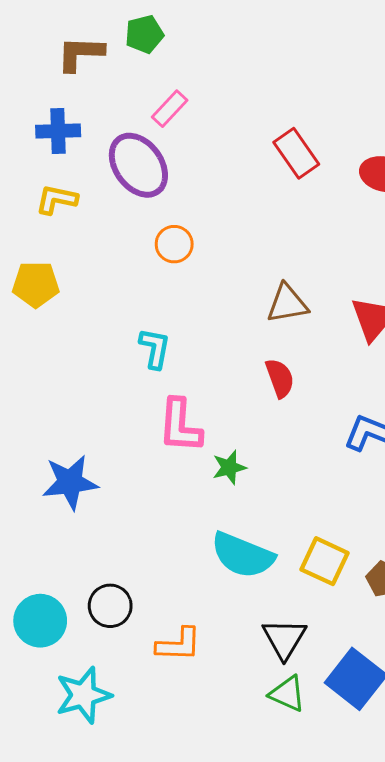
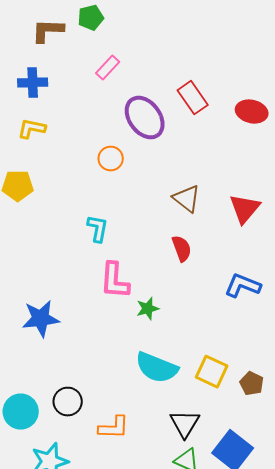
purple ellipse: (138, 165) -> (145, 118), moved
brown triangle: (287, 304) -> (187, 199), turned 48

